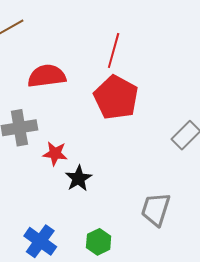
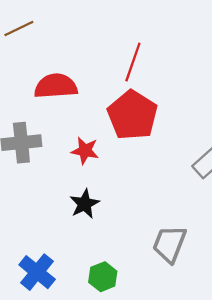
red star: (55, 154) -> (85, 151), moved

